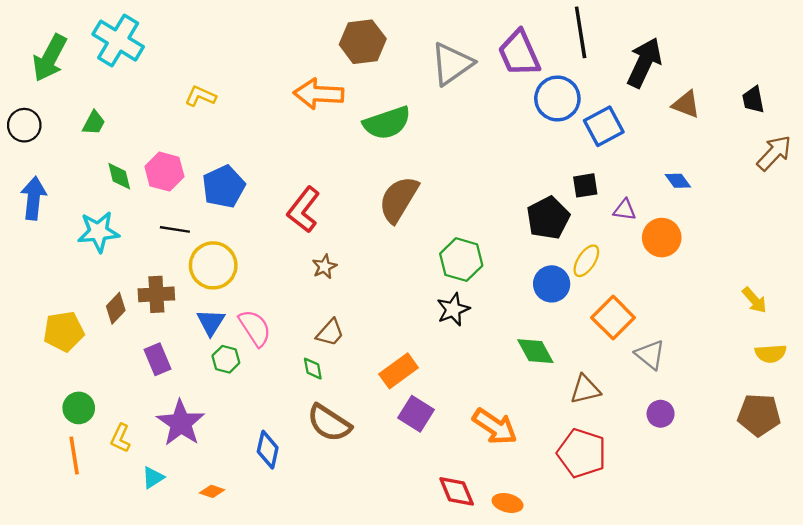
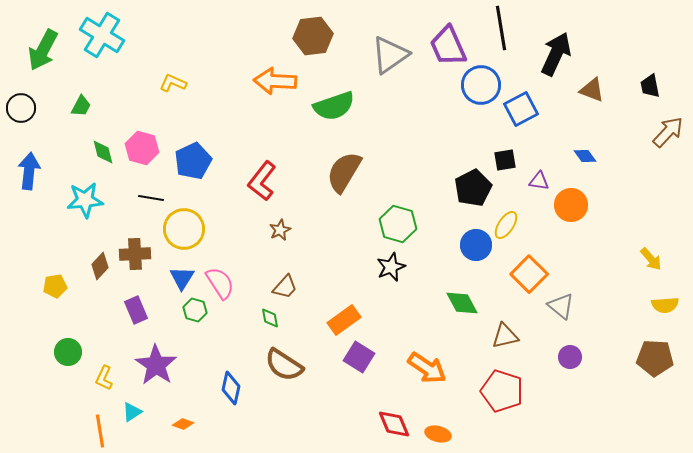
yellow pentagon: (64, 331) -> (55, 286), size x0.7
orange line: (74, 455) -> (100, 431), moved

